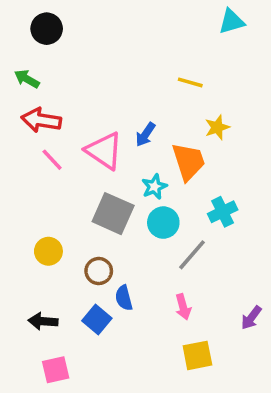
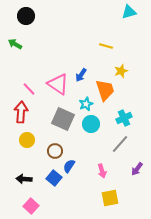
red arrow: (41, 120) -> (21, 112), moved, turned 85
gray line: (192, 255) -> (120, 144), moved
blue semicircle: (124, 298) -> (69, 166), turned 48
purple arrow: (251, 318) -> (137, 169), moved
pink square: (56, 370) -> (31, 206), turned -35

